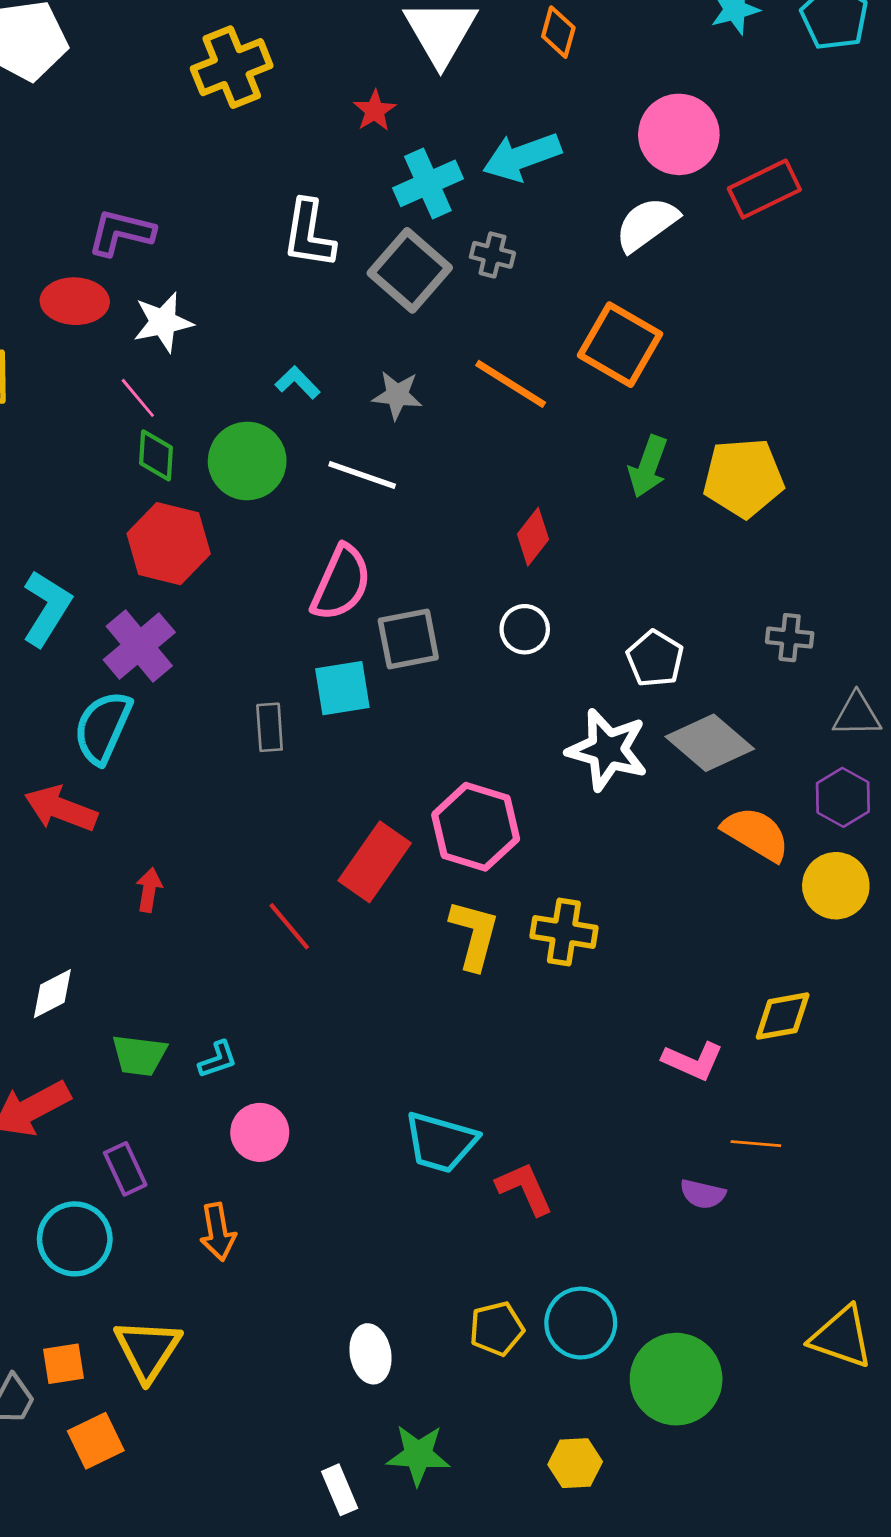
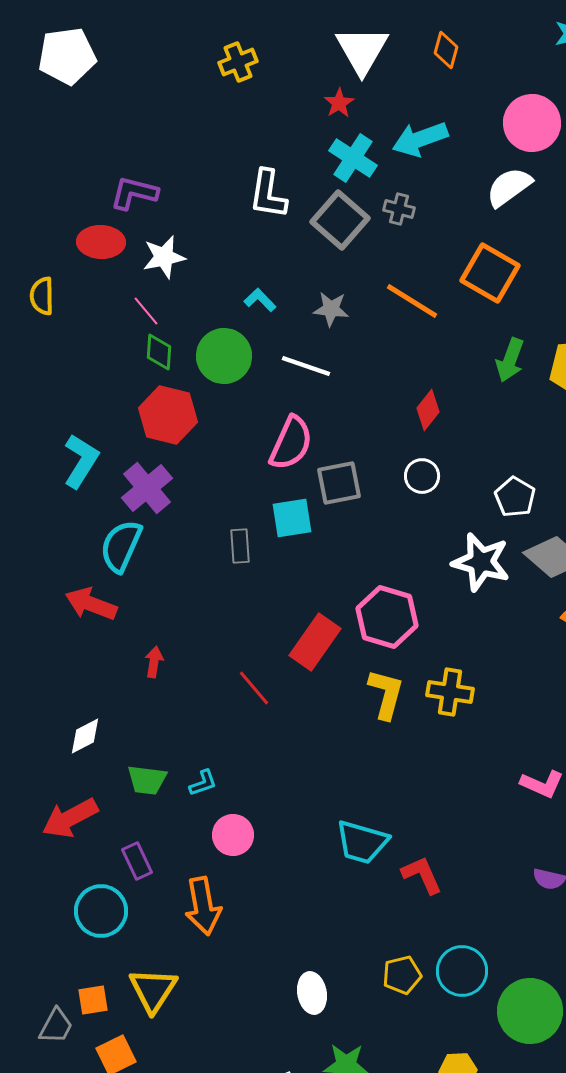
yellow cross: (232, 67) -> (238, 62), moved, size x0.7
red star: (375, 111) -> (339, 103), moved
cyan cross: (428, 183) -> (353, 158), turned -33
orange arrow: (218, 1232) -> (203, 906), size x1.4

